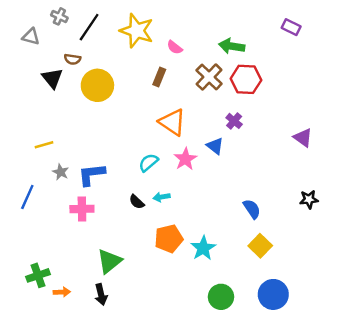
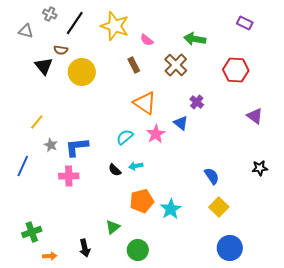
brown rectangle: (159, 77) -> (134, 65), turned -49
red hexagon: (246, 79) -> (236, 70), moved
yellow line: (44, 145) -> (37, 122), turned -35
green triangle: (109, 261) -> (113, 227), moved, size x0.7
orange arrow: (62, 292) -> (50, 256), moved
green circle: (221, 297) -> (138, 250), moved

